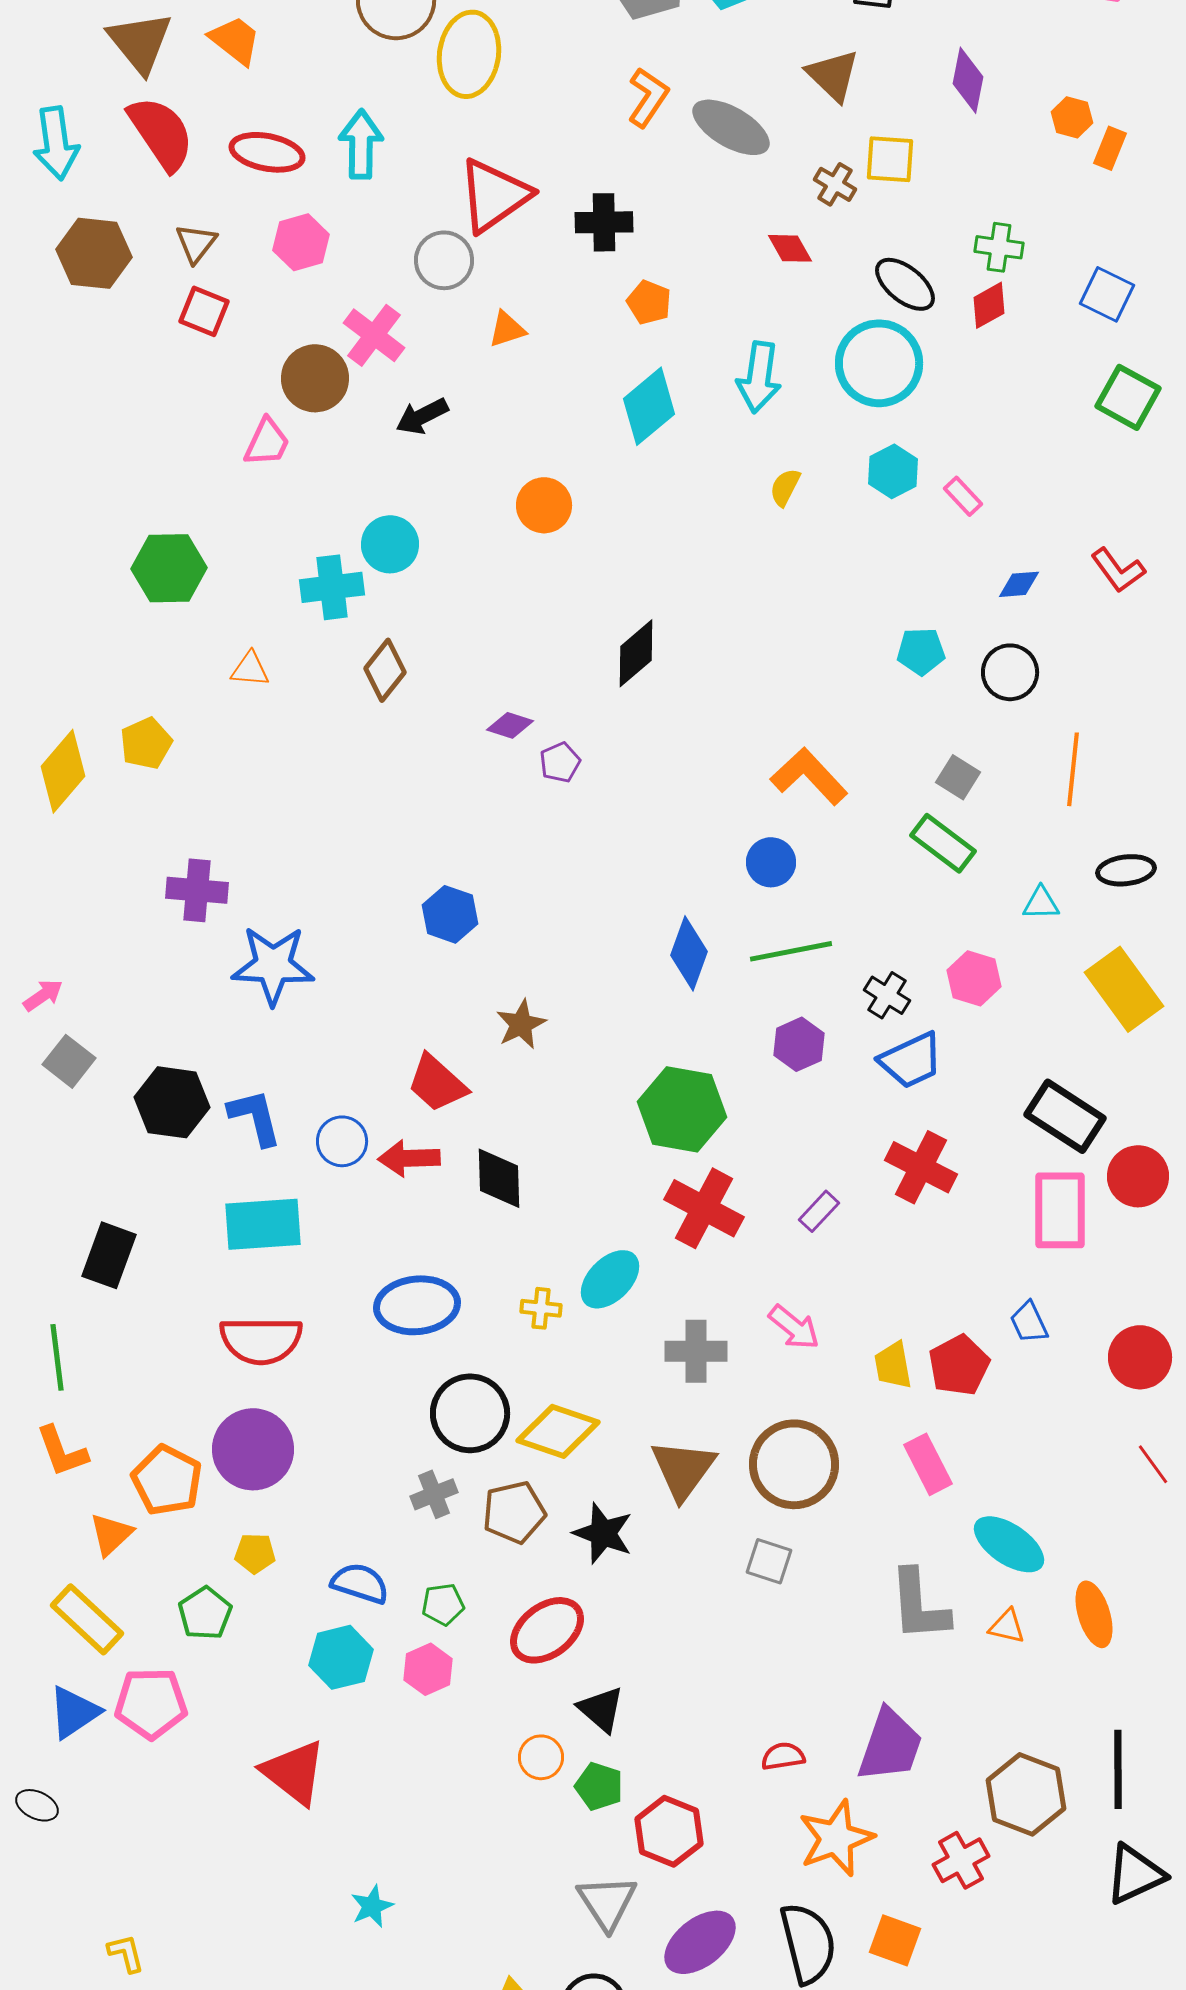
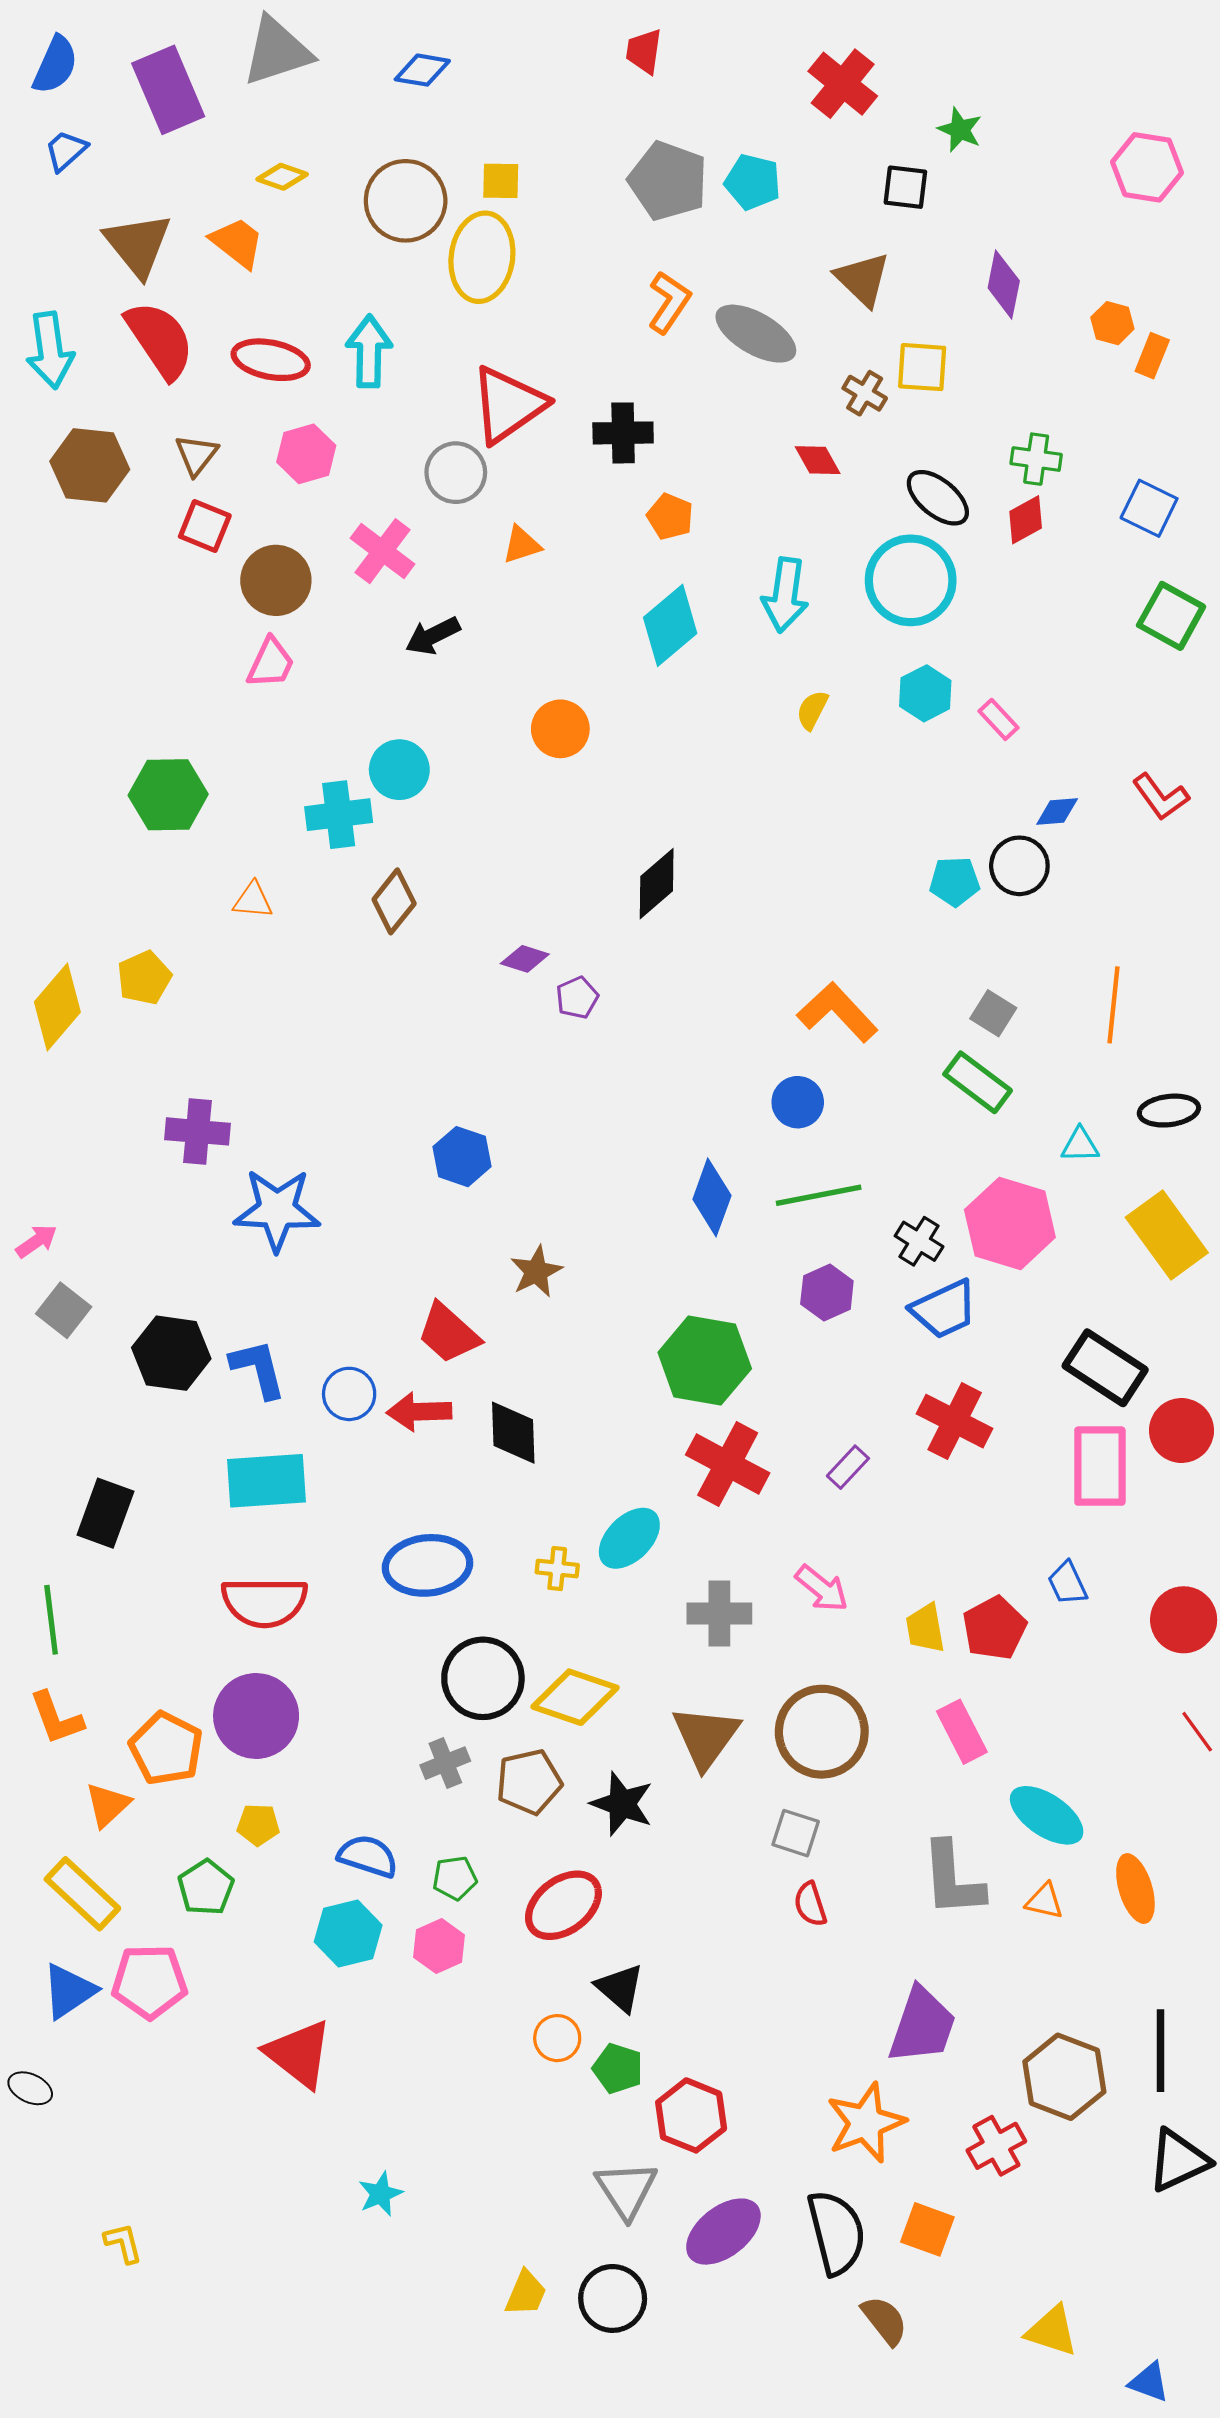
brown circle: (315, 378) -> (276, 580), moved
black circle: (1010, 672) -> (1019, 866), moved
pink hexagon: (974, 978) -> (1010, 1223), size x1.6
red semicircle: (783, 1756) -> (810, 1904), moved, turned -99

